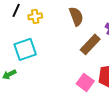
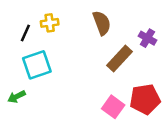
black line: (16, 10) -> (25, 33), moved

